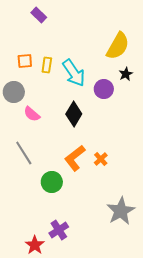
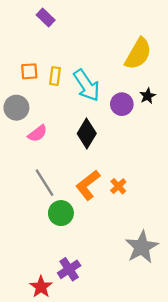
black star: (126, 74) -> (148, 96), moved
pink semicircle: (32, 114) -> (37, 133), turned -78
gray line: (24, 153) -> (45, 183), moved

